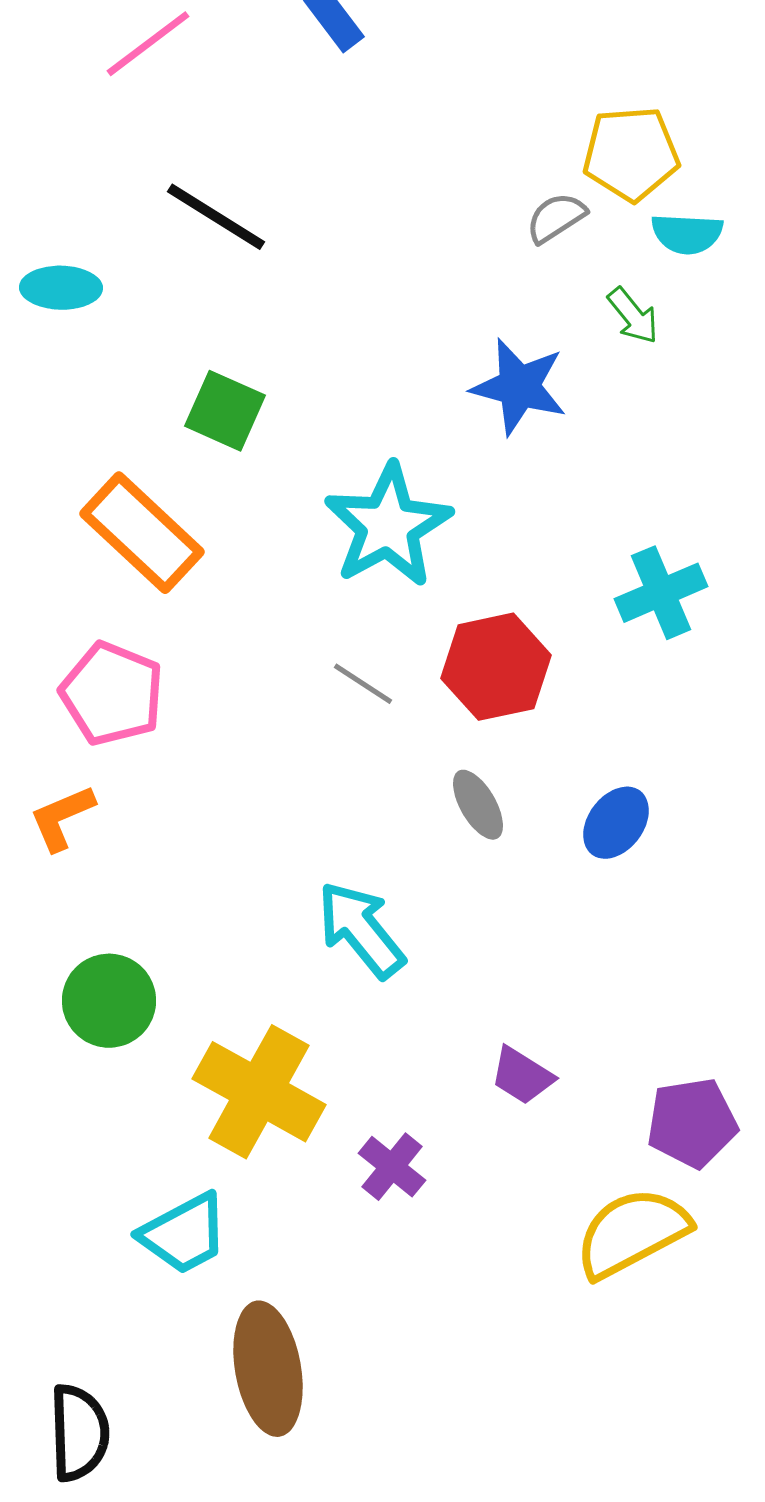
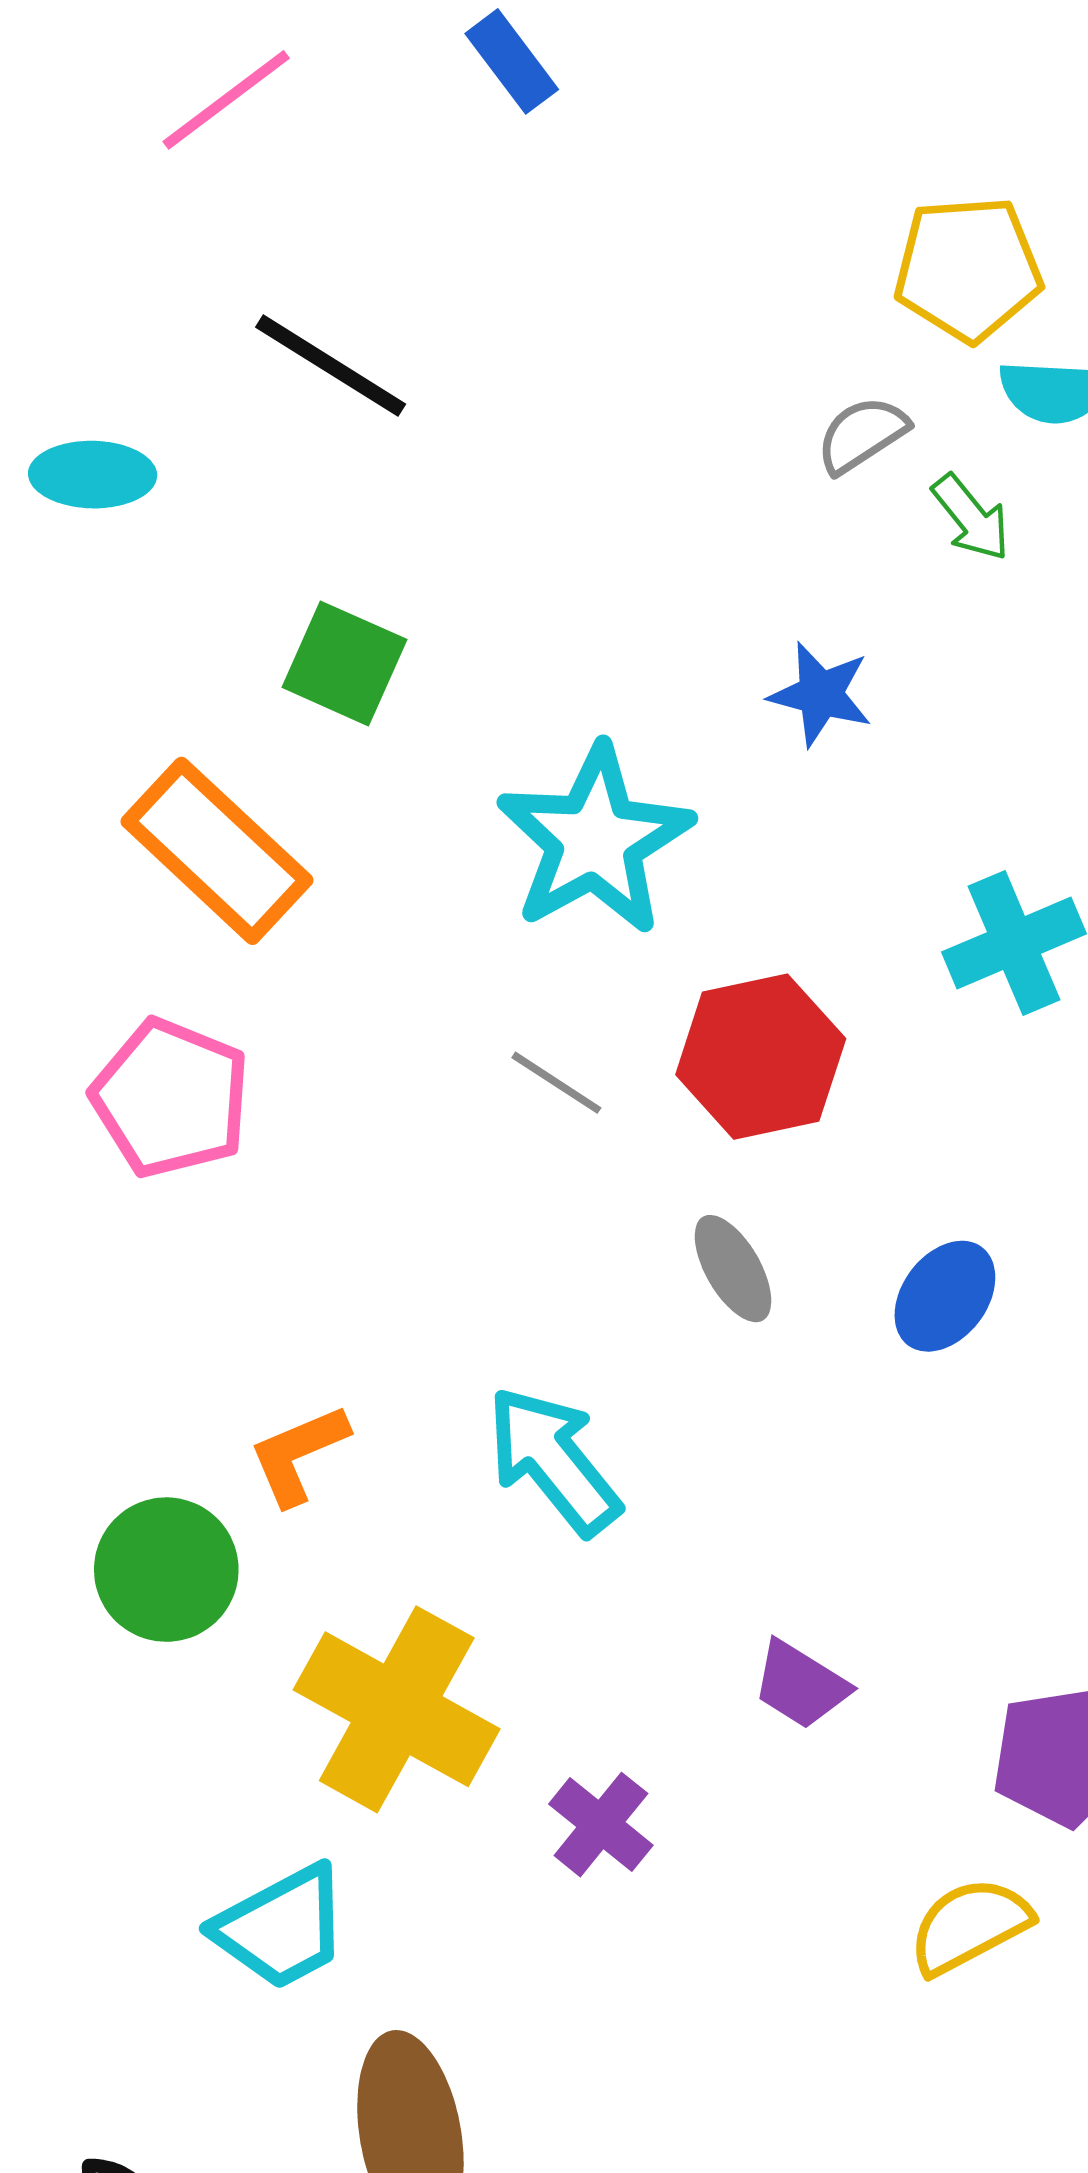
gray semicircle: (556, 218) -> (862, 435), moved
blue star: (519, 387) -> (821, 694), moved, size x0.7
orange L-shape: (62, 818) -> (298, 1454), moved
yellow semicircle: (632, 1233) -> (970, 1926), size x0.7

